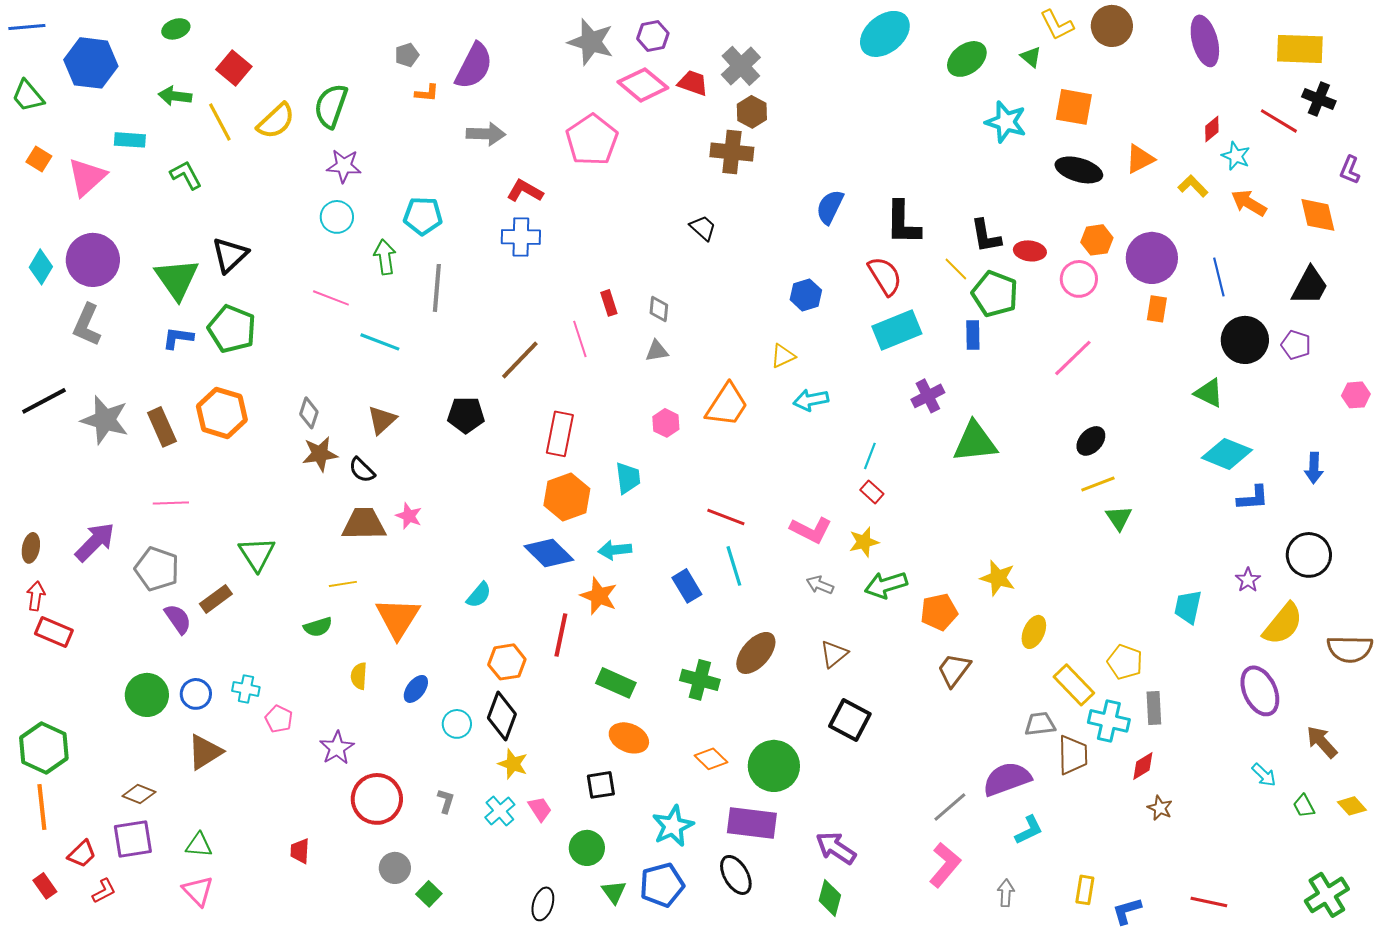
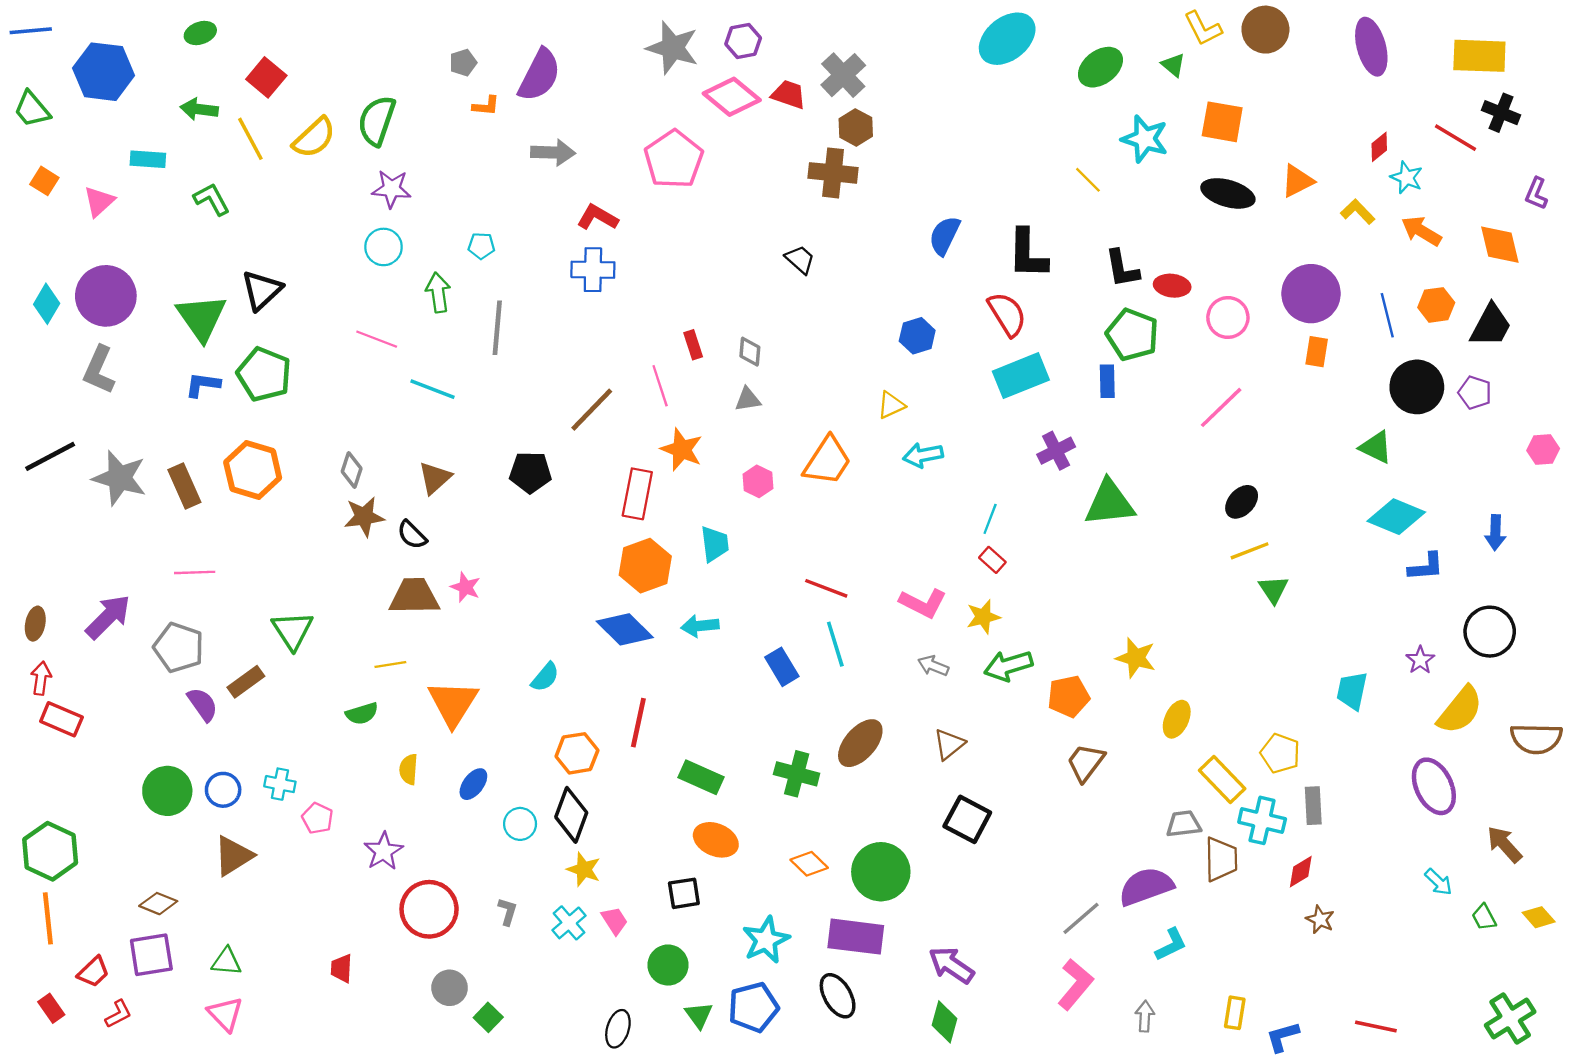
pink triangle: (87, 177) -> (99, 201), size x0.7
cyan pentagon: (423, 216) -> (481, 246), size x0.6
orange hexagon: (1097, 240) -> (1436, 305), moved
yellow line: (956, 269) -> (1088, 180), moved
orange star: (599, 596) -> (682, 450), moved

